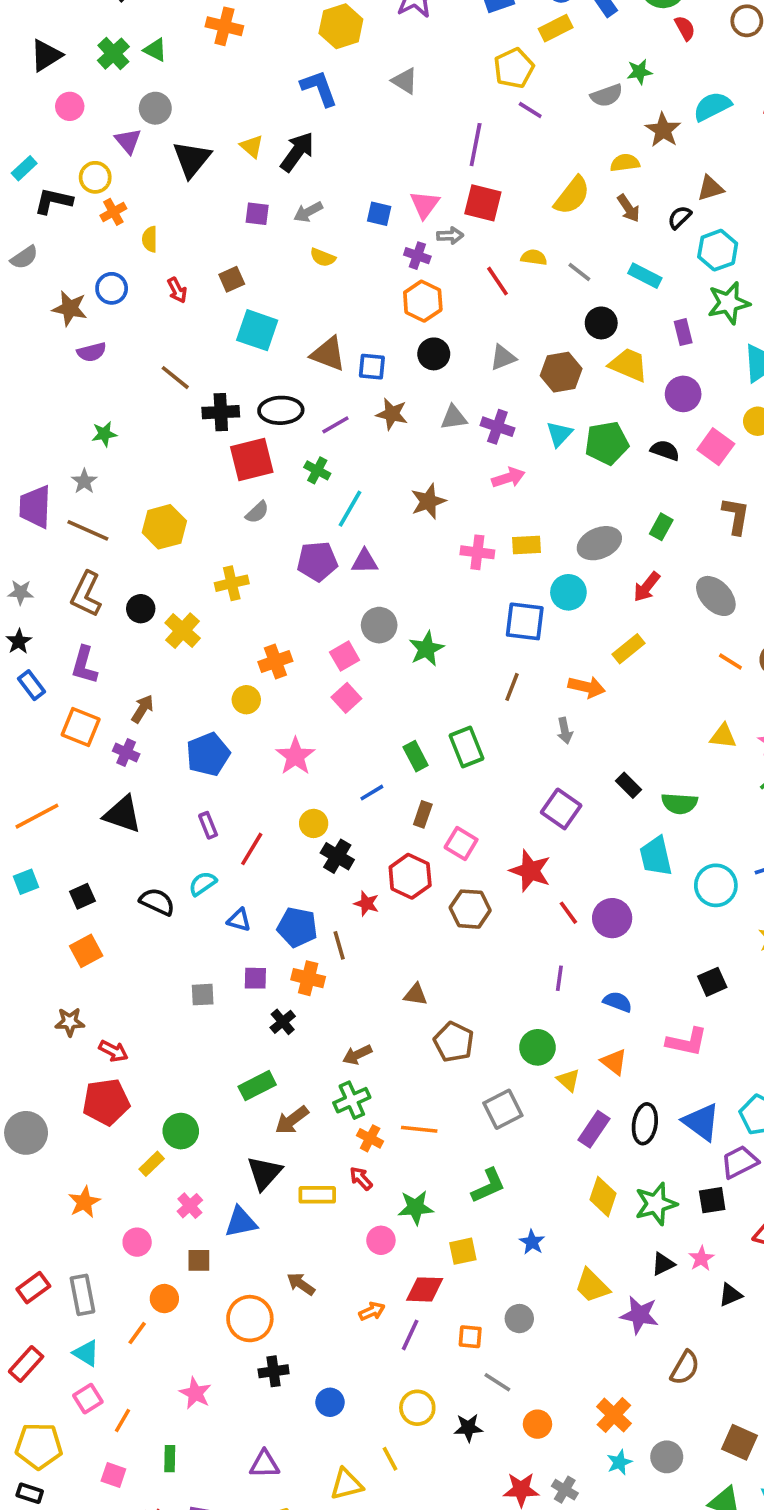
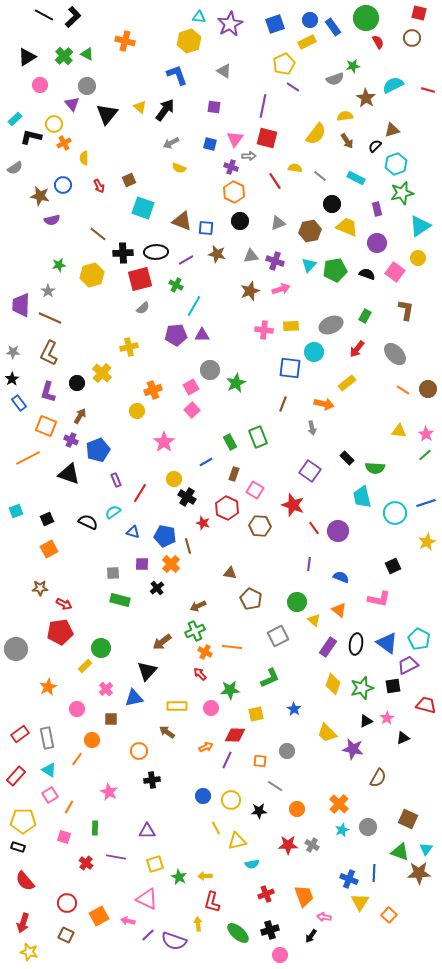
purple square: (257, 214) -> (214, 107), moved
brown star: (428, 501) -> (250, 291), moved
yellow hexagon: (164, 527) -> (92, 275), moved
black circle: (141, 609) -> (77, 383), moved
blue pentagon: (208, 754) -> (98, 450), moved
orange line: (37, 816) -> (28, 458), moved
orange cross: (308, 978) -> (171, 564), turned 30
green rectangle: (257, 1086) -> (120, 600), moved, turned 42
yellow rectangle: (317, 1195) -> (177, 706), moved
orange circle: (250, 1319) -> (139, 751), size x0.7
blue circle: (330, 1402) -> (203, 796), moved
yellow triangle: (346, 1484) -> (237, 841), moved

